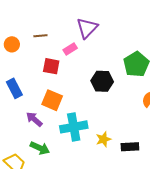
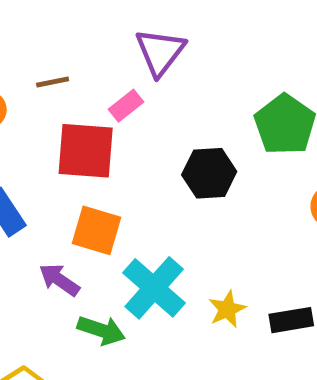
red square: (51, 66) -> (86, 151), size x1.5
cyan cross: (74, 127) -> (154, 288), turned -32
green arrow: (40, 148) -> (101, 330), moved

